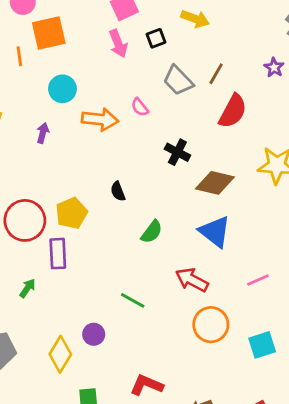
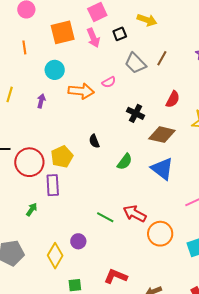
orange square: (49, 33) -> (63, 32), moved
pink semicircle: (140, 107) -> (109, 82), turned -80
red semicircle: (233, 111) -> (173, 99), moved, size x0.7
green semicircle: (152, 232) -> (125, 162), moved
red arrow: (192, 280) -> (135, 214), moved

